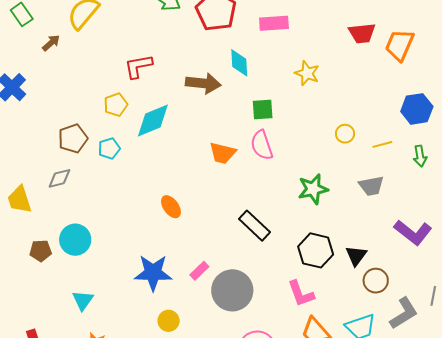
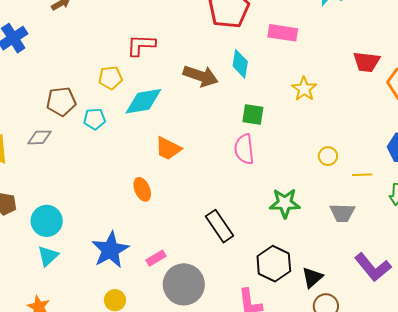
orange trapezoid: (223, 153) -> (168, 149), moved
cyan circle: (75, 240) -> (47, 221), moved
blue star: (153, 273) -> (110, 250), turned 30
cyan triangle: (83, 300) -> (48, 256), moved

